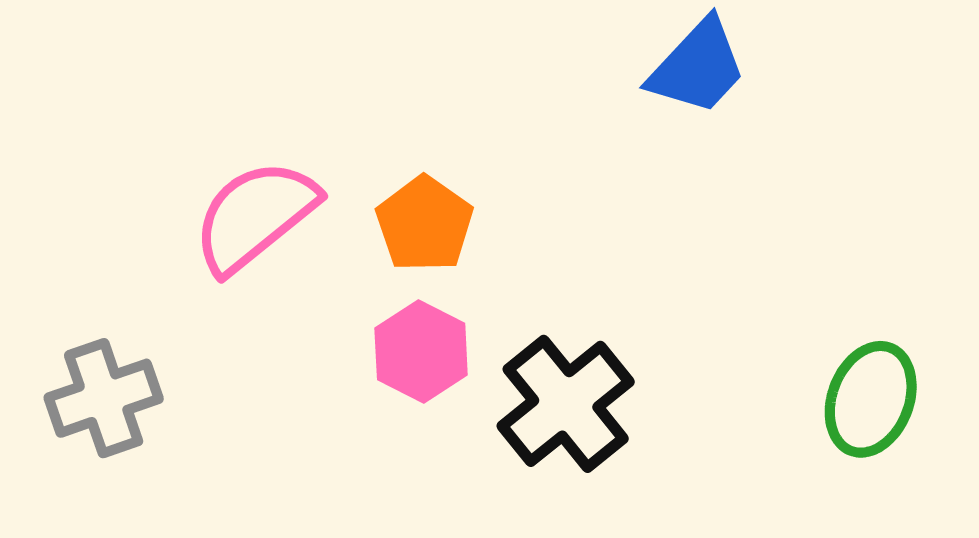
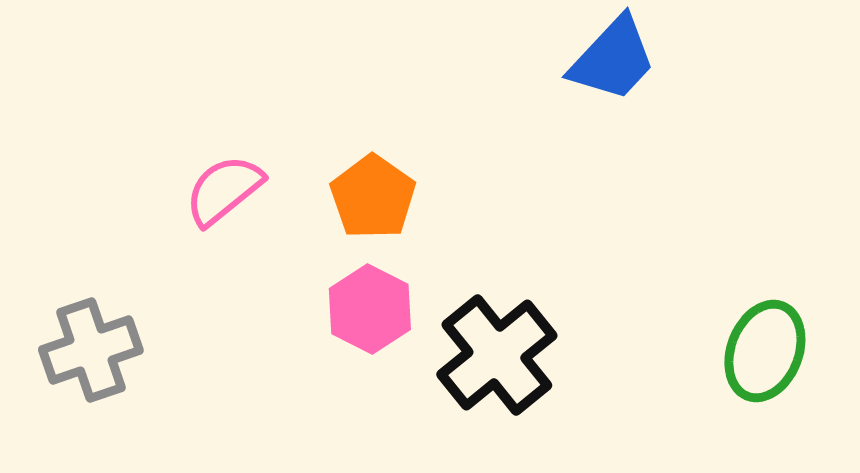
pink semicircle: (255, 216) -> (224, 190), size x0.7

